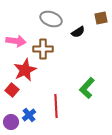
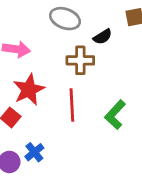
brown cross: (43, 49) -> (80, 60), moved
red line: (56, 106) -> (72, 105), moved

